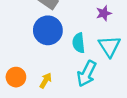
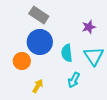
cyan arrow: (87, 74) -> (74, 80), size x0.7
orange circle: (16, 77) -> (22, 61), moved

